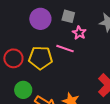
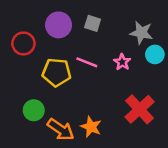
pink star: (79, 33) -> (122, 62), moved
red circle: (13, 58) -> (23, 43), moved

